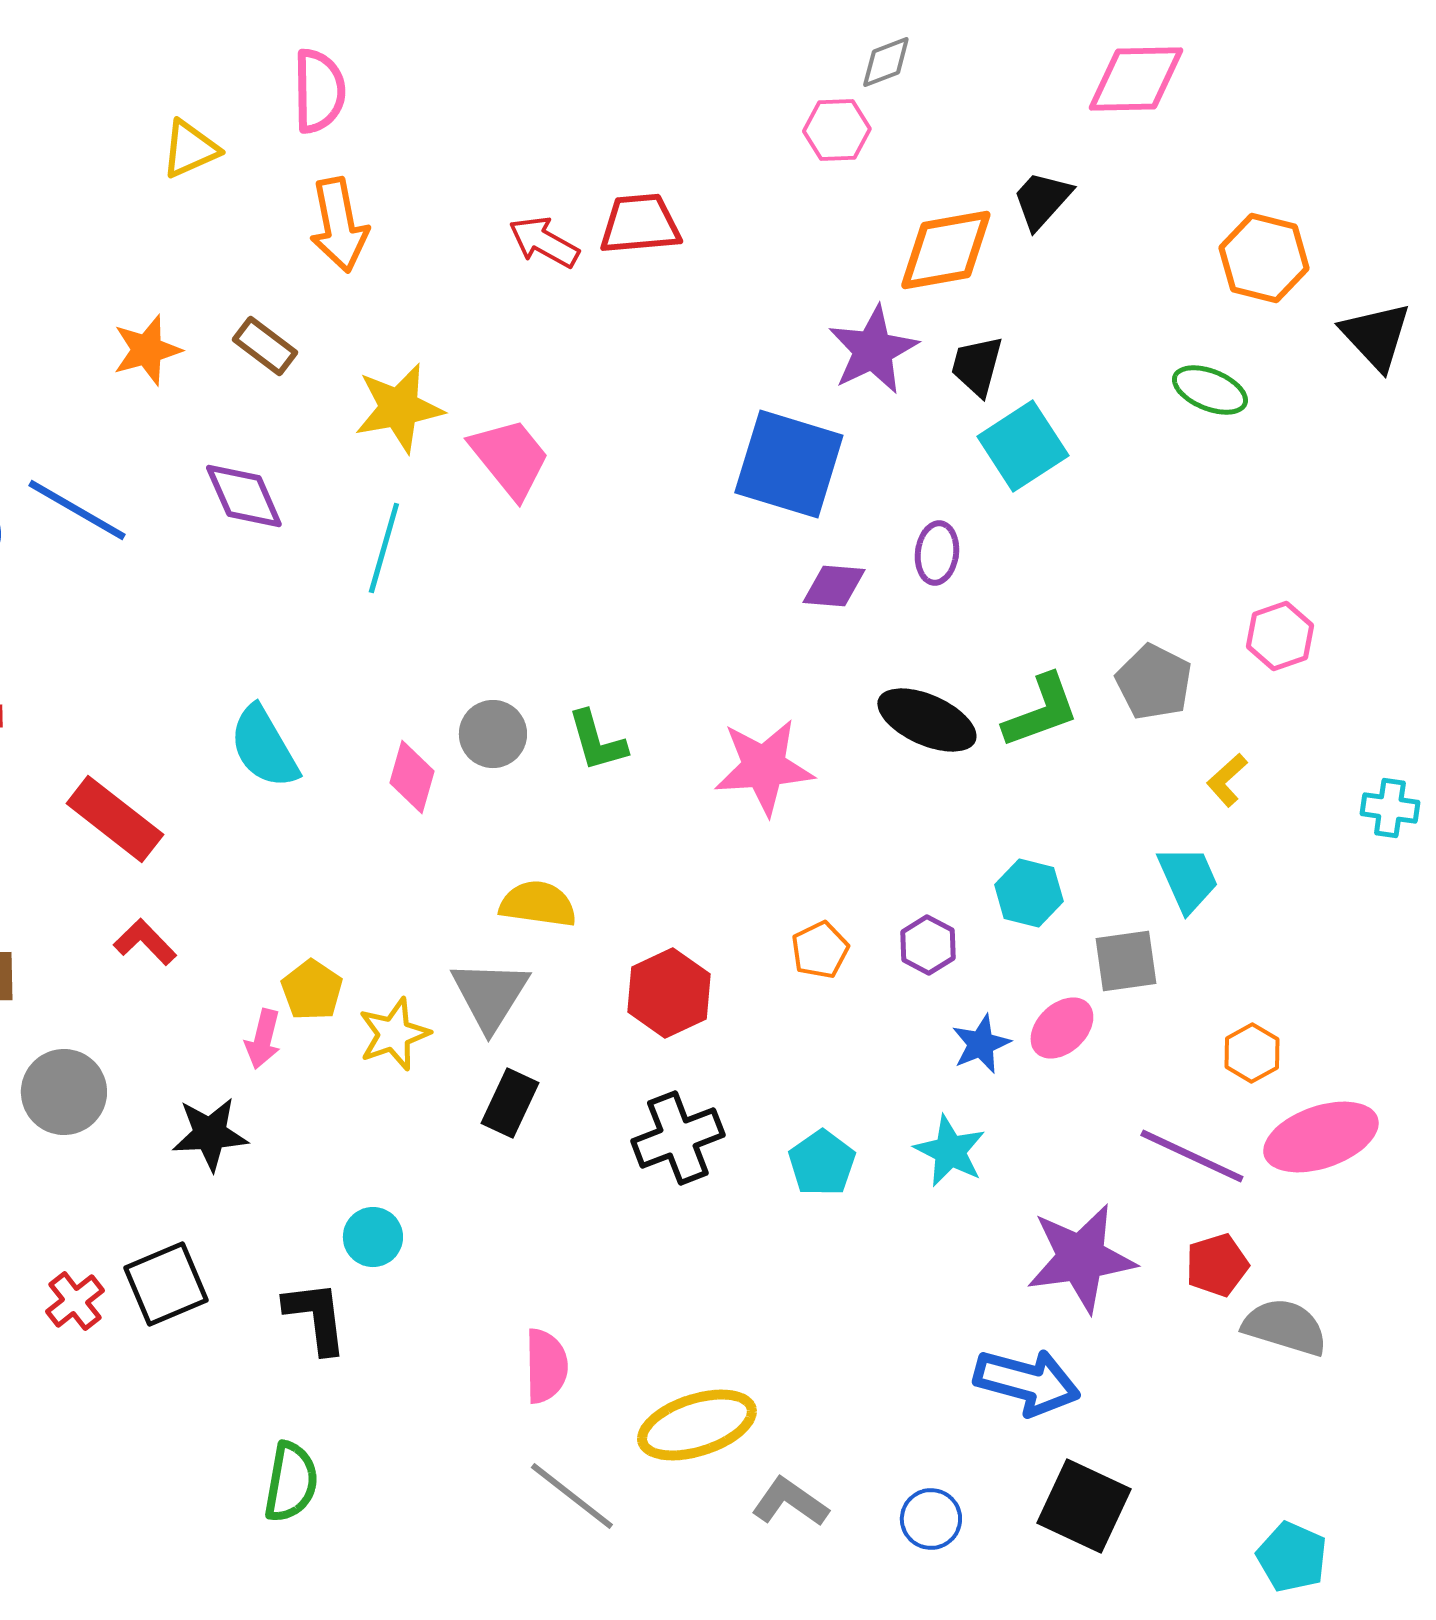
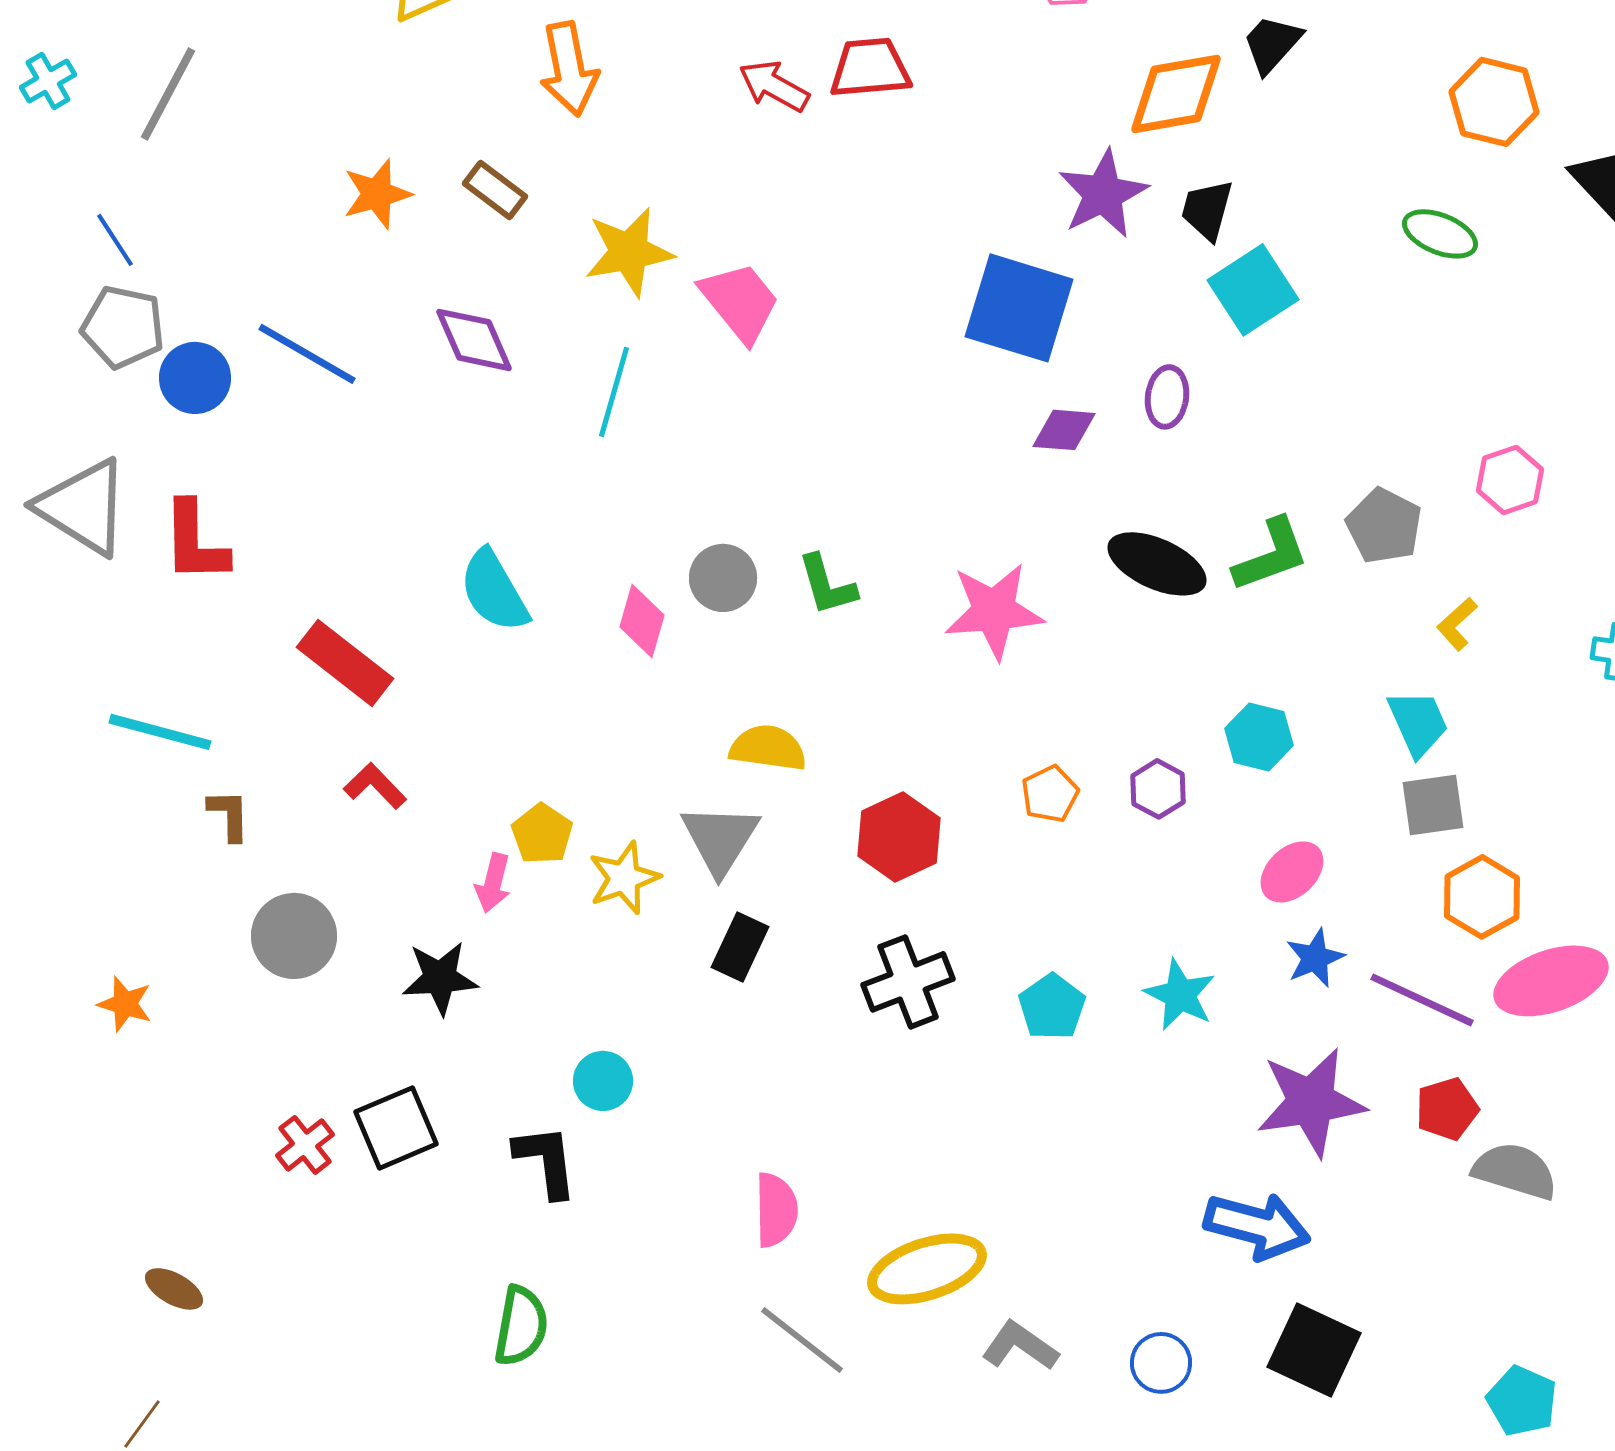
gray square: (1126, 961) -> (1433, 805), moved
blue star: (981, 1044) -> (1315, 958), moved
orange hexagon: (1252, 1053) -> (1482, 897), size x1.4

